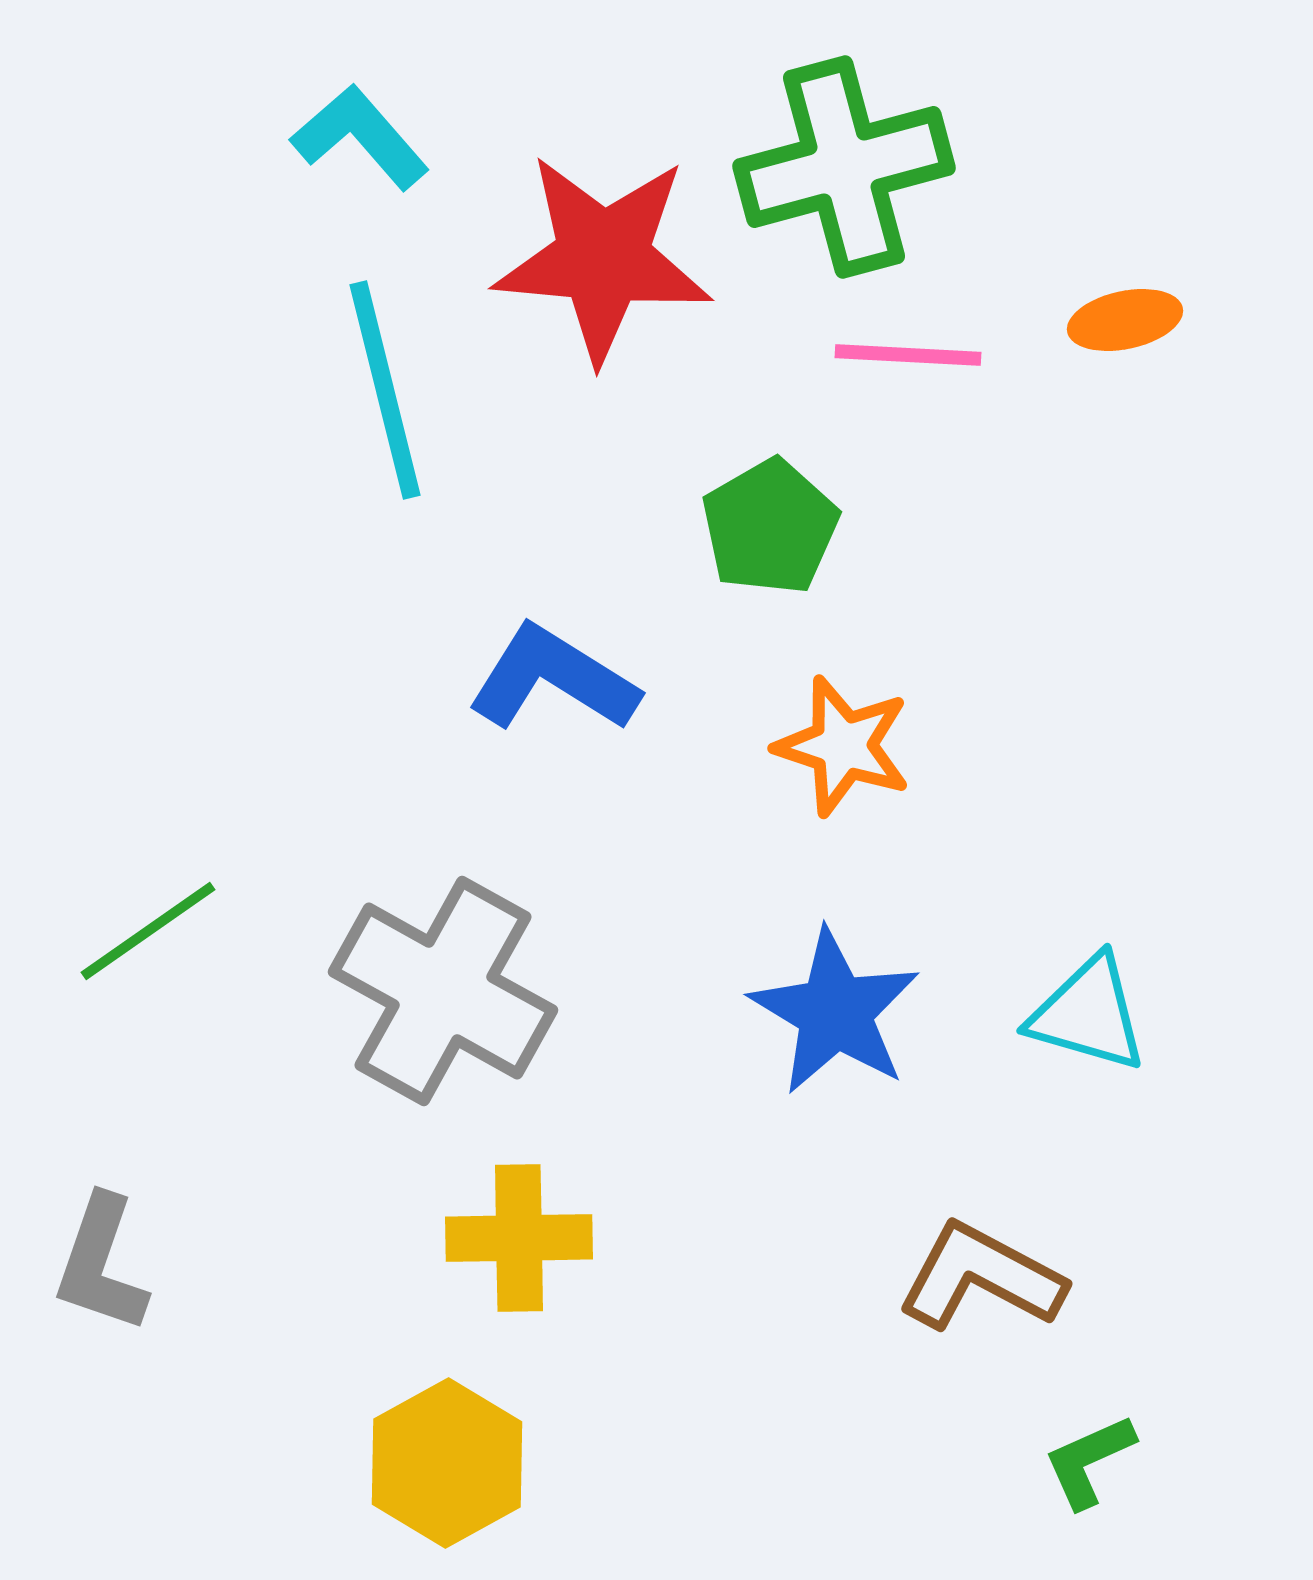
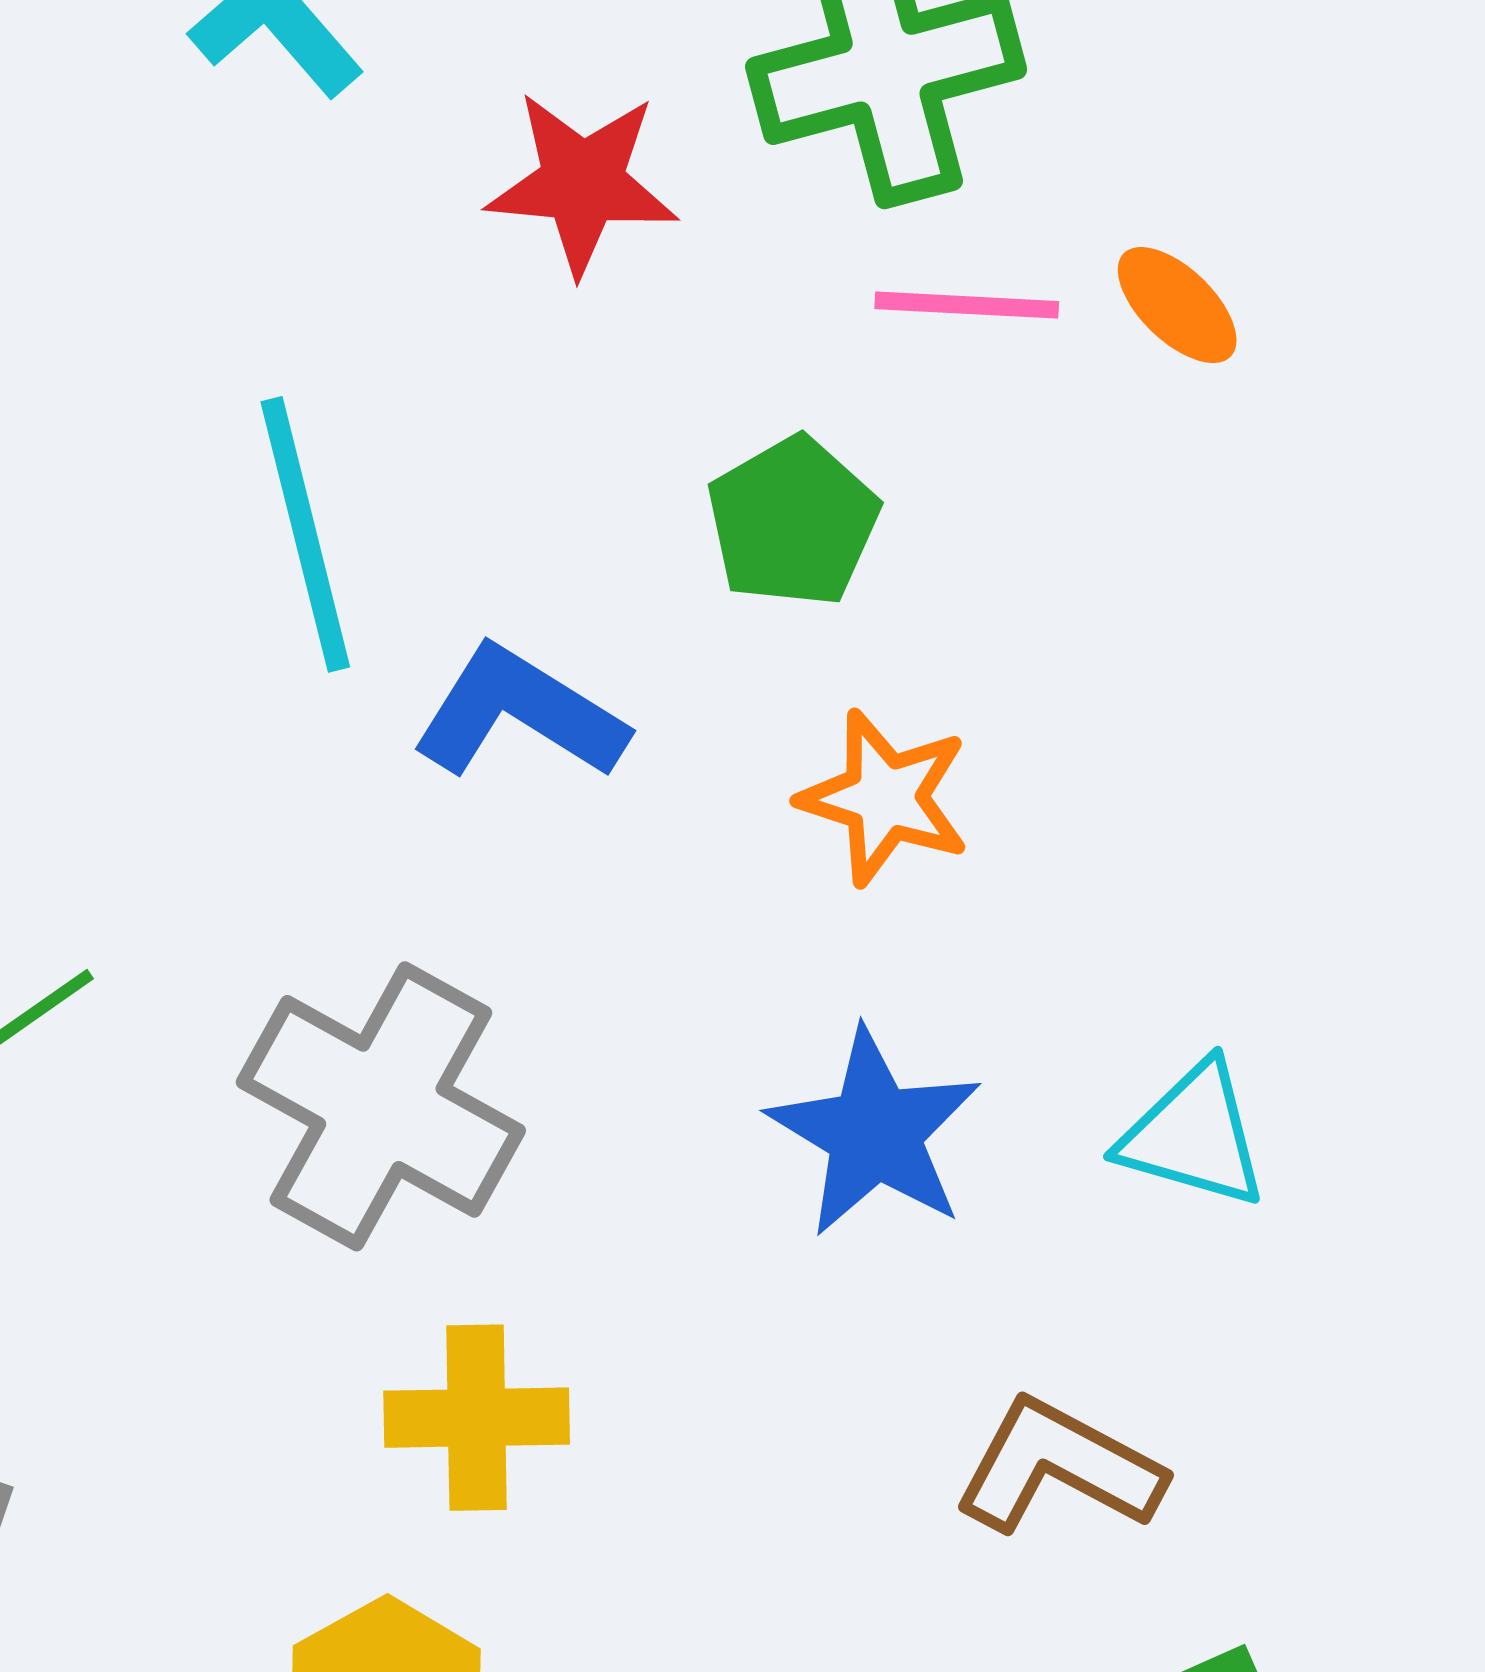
red star: (603, 258) -> (582, 183), size x0.7
orange ellipse: (1125, 320) -> (1177, 305), moved, turned 56
cyan line: (385, 390) -> (305, 534), moved

